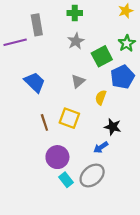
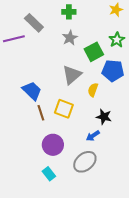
gray rectangle: (37, 25) -> (34, 23), turned -36
blue pentagon: (122, 77) -> (113, 71), turned 30
gray triangle: (78, 81) -> (72, 75), size x1.5
blue trapezoid: (35, 82) -> (32, 91), moved
cyan rectangle: (66, 180) -> (49, 174), moved

